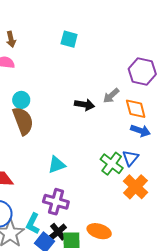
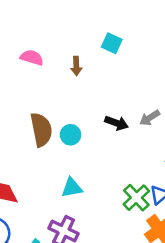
brown arrow: (11, 39) -> (76, 66), moved
cyan circle: (21, 100) -> (71, 135), moved

